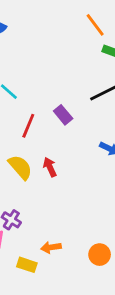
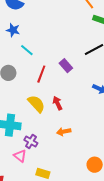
orange arrow: (51, 247) -> (64, 132), moved

